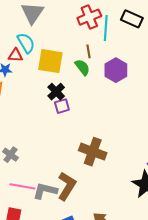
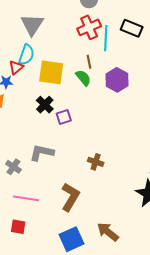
cyan semicircle: (26, 43) -> (26, 55), turned 50
red triangle: (15, 55) -> (16, 67), turned -42
black cross: (56, 92) -> (45, 105), moved
brown cross: (93, 152) -> (96, 162), size x0.6
gray L-shape: (45, 191) -> (42, 153), moved

